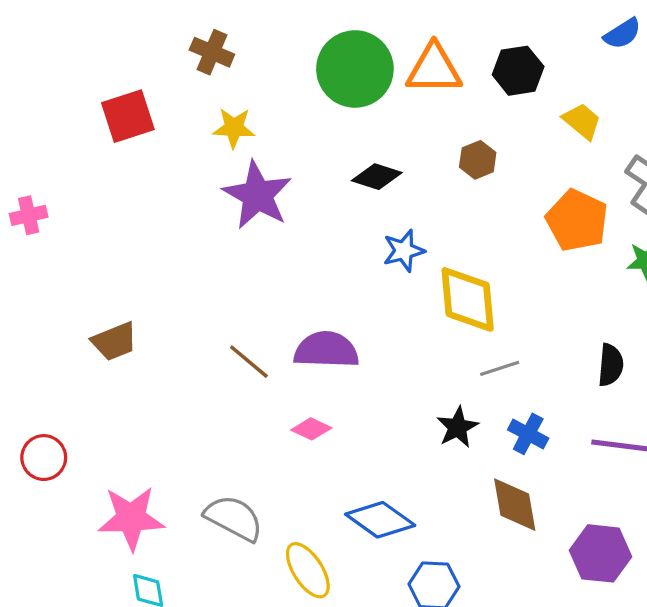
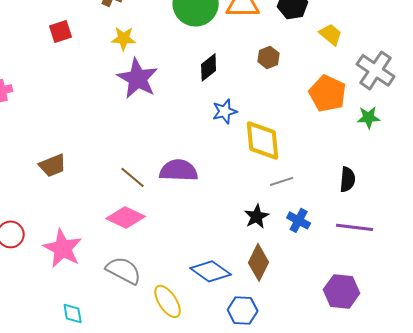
red square: (128, 116) -> (61, 31), size x0.7
black diamond: (377, 177) -> (209, 67), turned -56
pink diamond: (311, 429) -> (126, 217), moved, size x1.6
brown diamond: (515, 505) -> (259, 262), moved, turned 36
pink star: (131, 518) -> (63, 248), moved, turned 30

